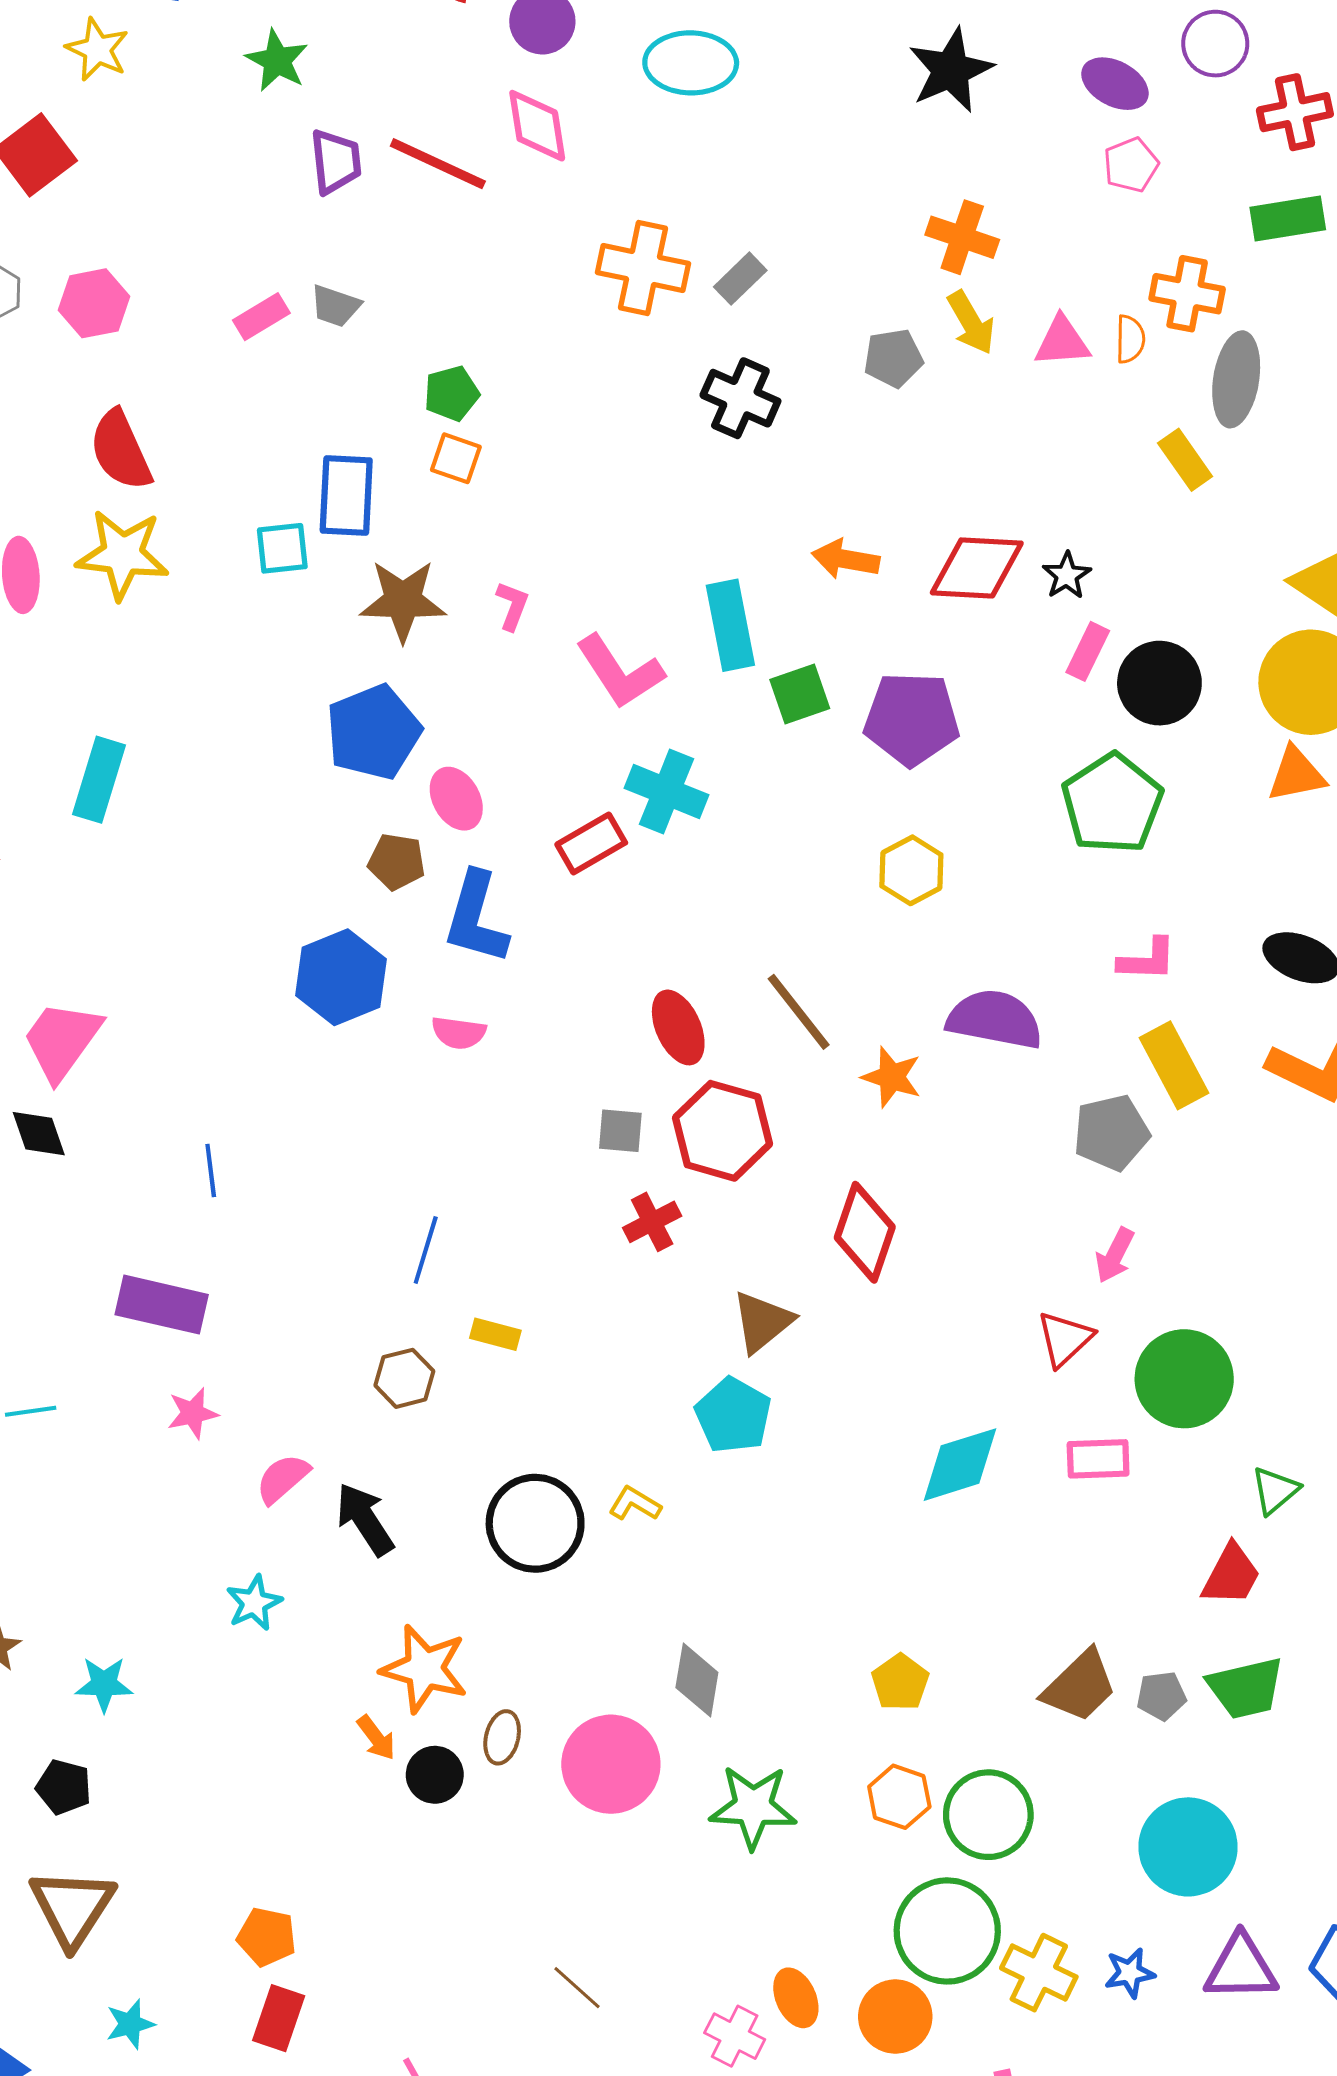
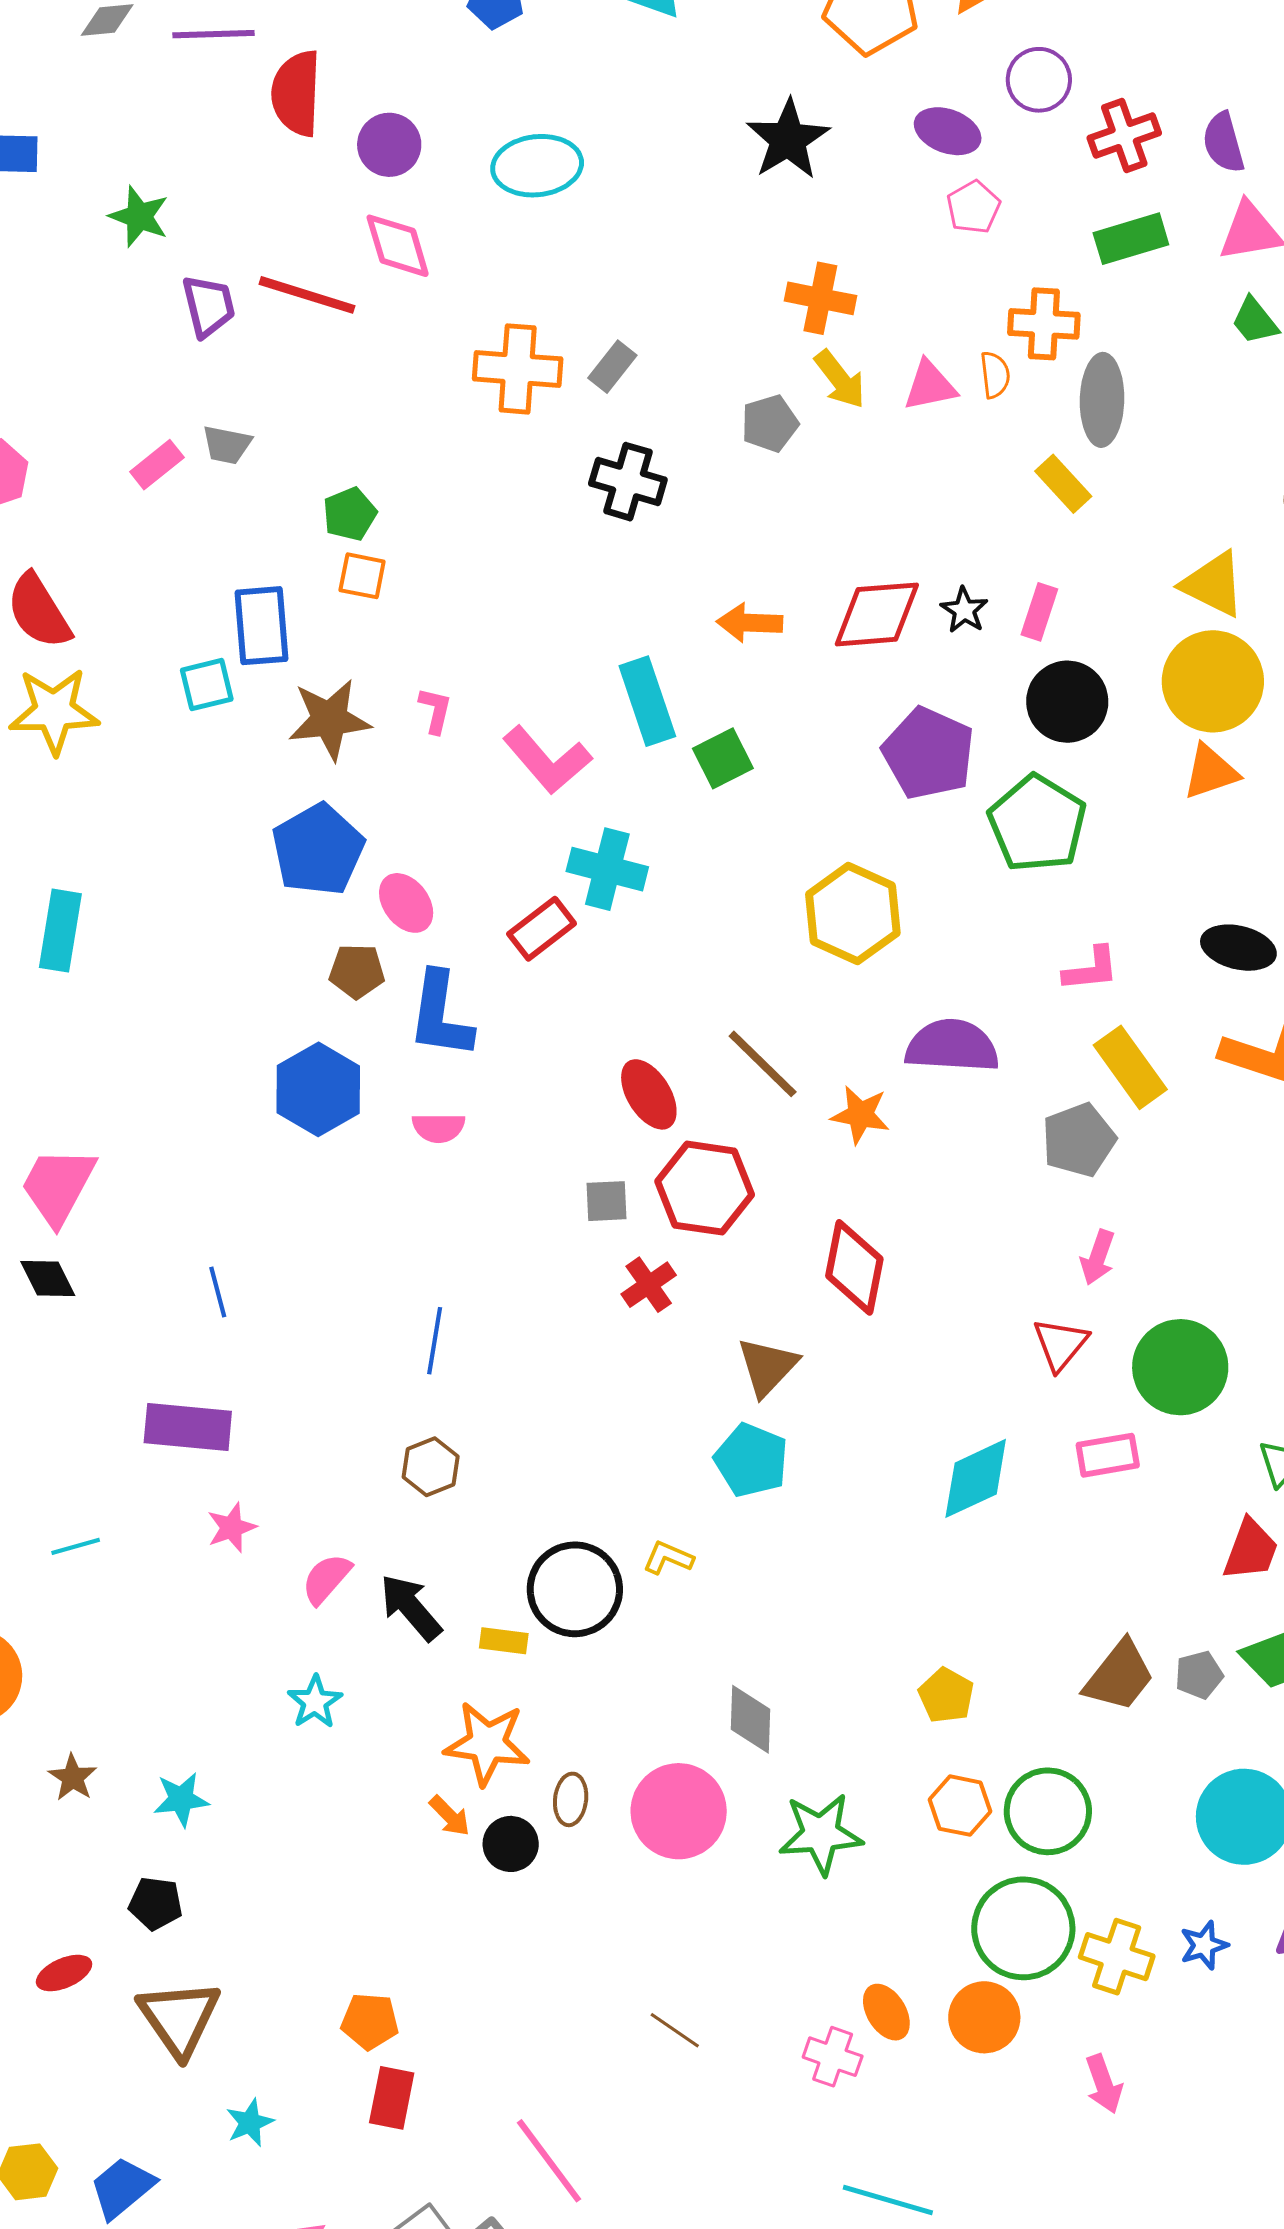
pink rectangle: (1088, 651) -> (1039, 612), moved
purple pentagon: (912, 719) -> (928, 753), moved, turned 30
yellow hexagon: (911, 870) -> (853, 914), size x1.5
yellow rectangle: (495, 1334) -> (504, 1641), moved

